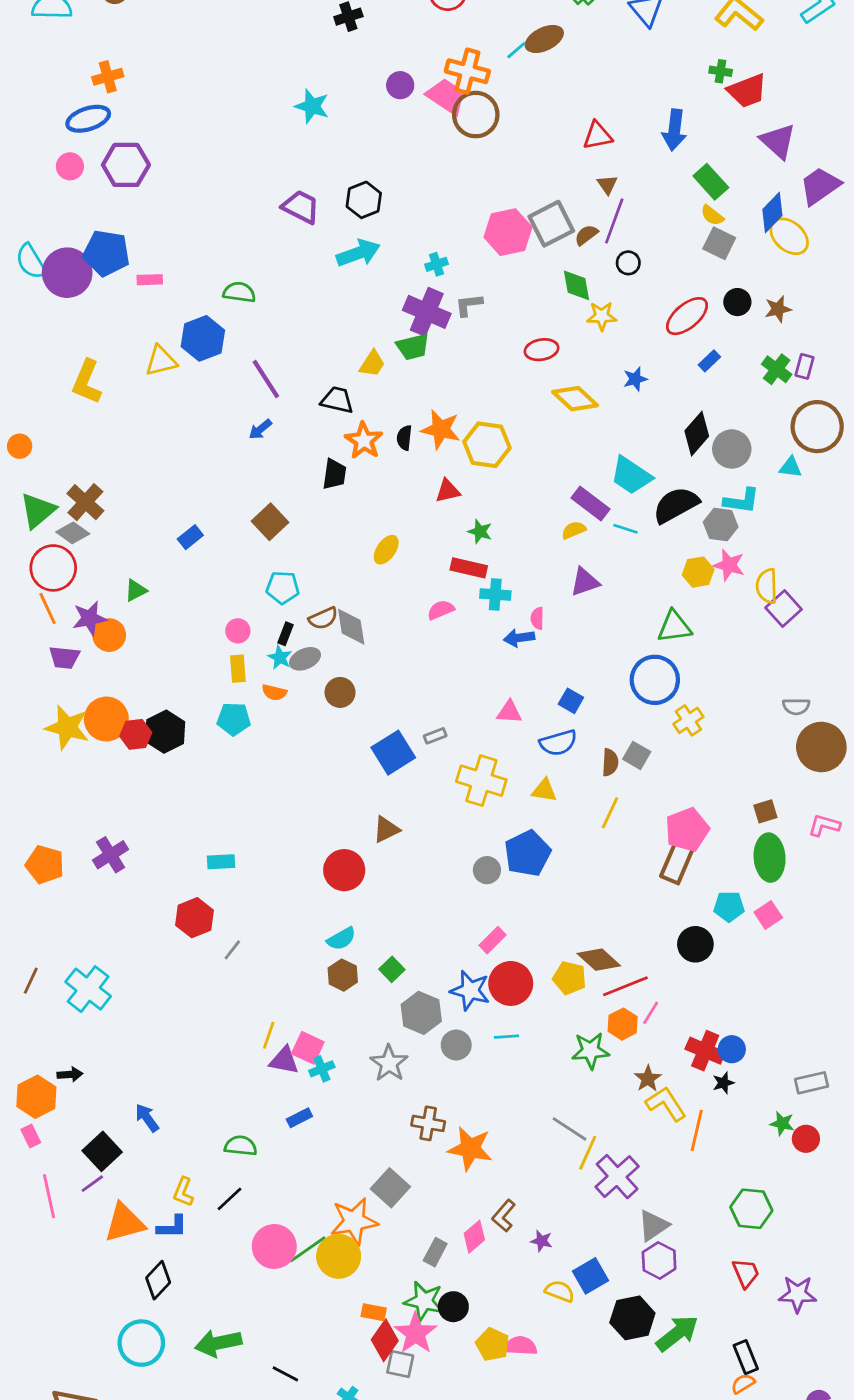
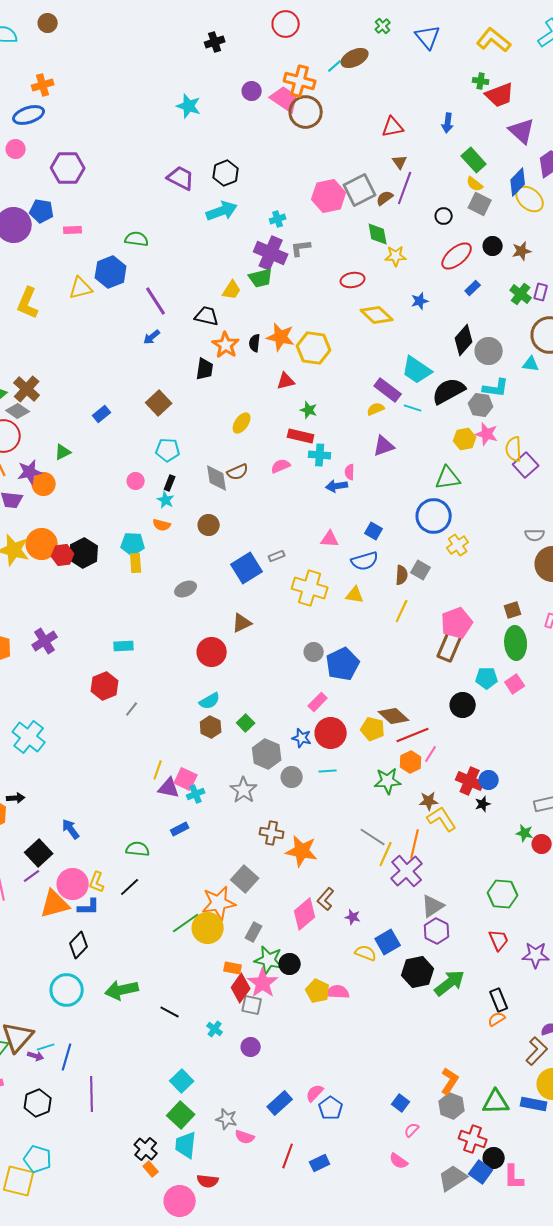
blue arrow: (674, 130) -> (448, 123), size x0.7
purple hexagon: (126, 165) -> (68, 168), moved
blue pentagon: (106, 253) -> (42, 211), size x0.7
black circle: (628, 263) -> (444, 216), moved
brown semicircle: (323, 618) -> (238, 472), moved
gray ellipse: (305, 659) -> (186, 589), moved
yellow rectangle: (238, 669) -> (136, 563), moved
blue pentagon: (528, 853) -> (343, 664), moved
blue star: (470, 990) -> (302, 738), size x0.7
brown star: (648, 1079) -> (429, 801), turned 30
orange line: (697, 1130) -> (415, 844), moved
pink diamond: (474, 1237) -> (305, 914), size x1.4
pink circle: (274, 1247) -> (73, 884), moved
gray rectangle: (435, 1252) -> (254, 932), moved

